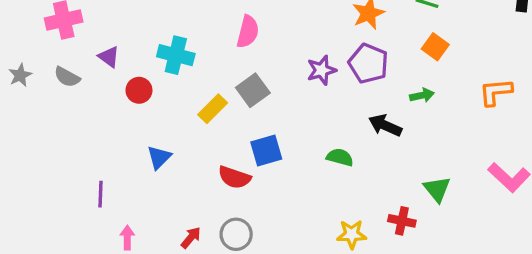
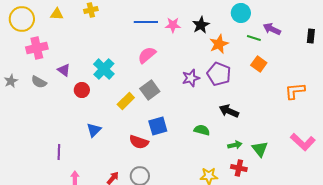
pink semicircle: (248, 32) -> (147, 55), turned -144
cyan cross: (176, 55) -> (104, 69), turned 30
green arrow: (422, 95) -> (235, 145), moved

